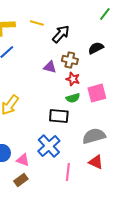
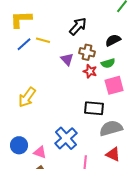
yellow line: (37, 23) -> (43, 40), moved
purple triangle: (50, 67) -> (67, 59), turned 32
green semicircle: (73, 98) -> (108, 63), moved
black rectangle: (59, 116) -> (94, 108), moved

